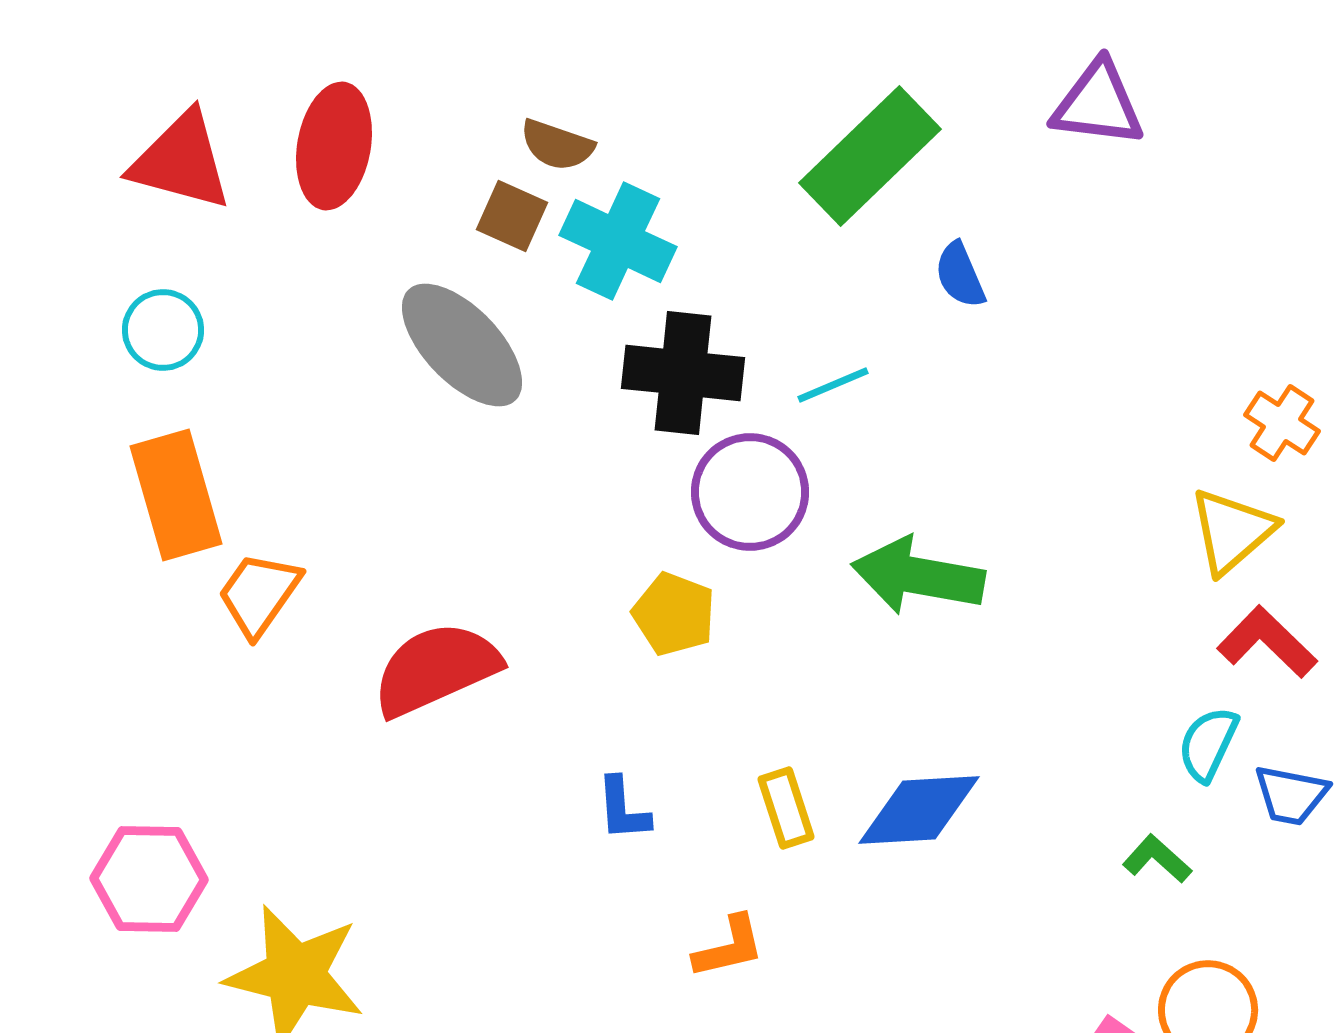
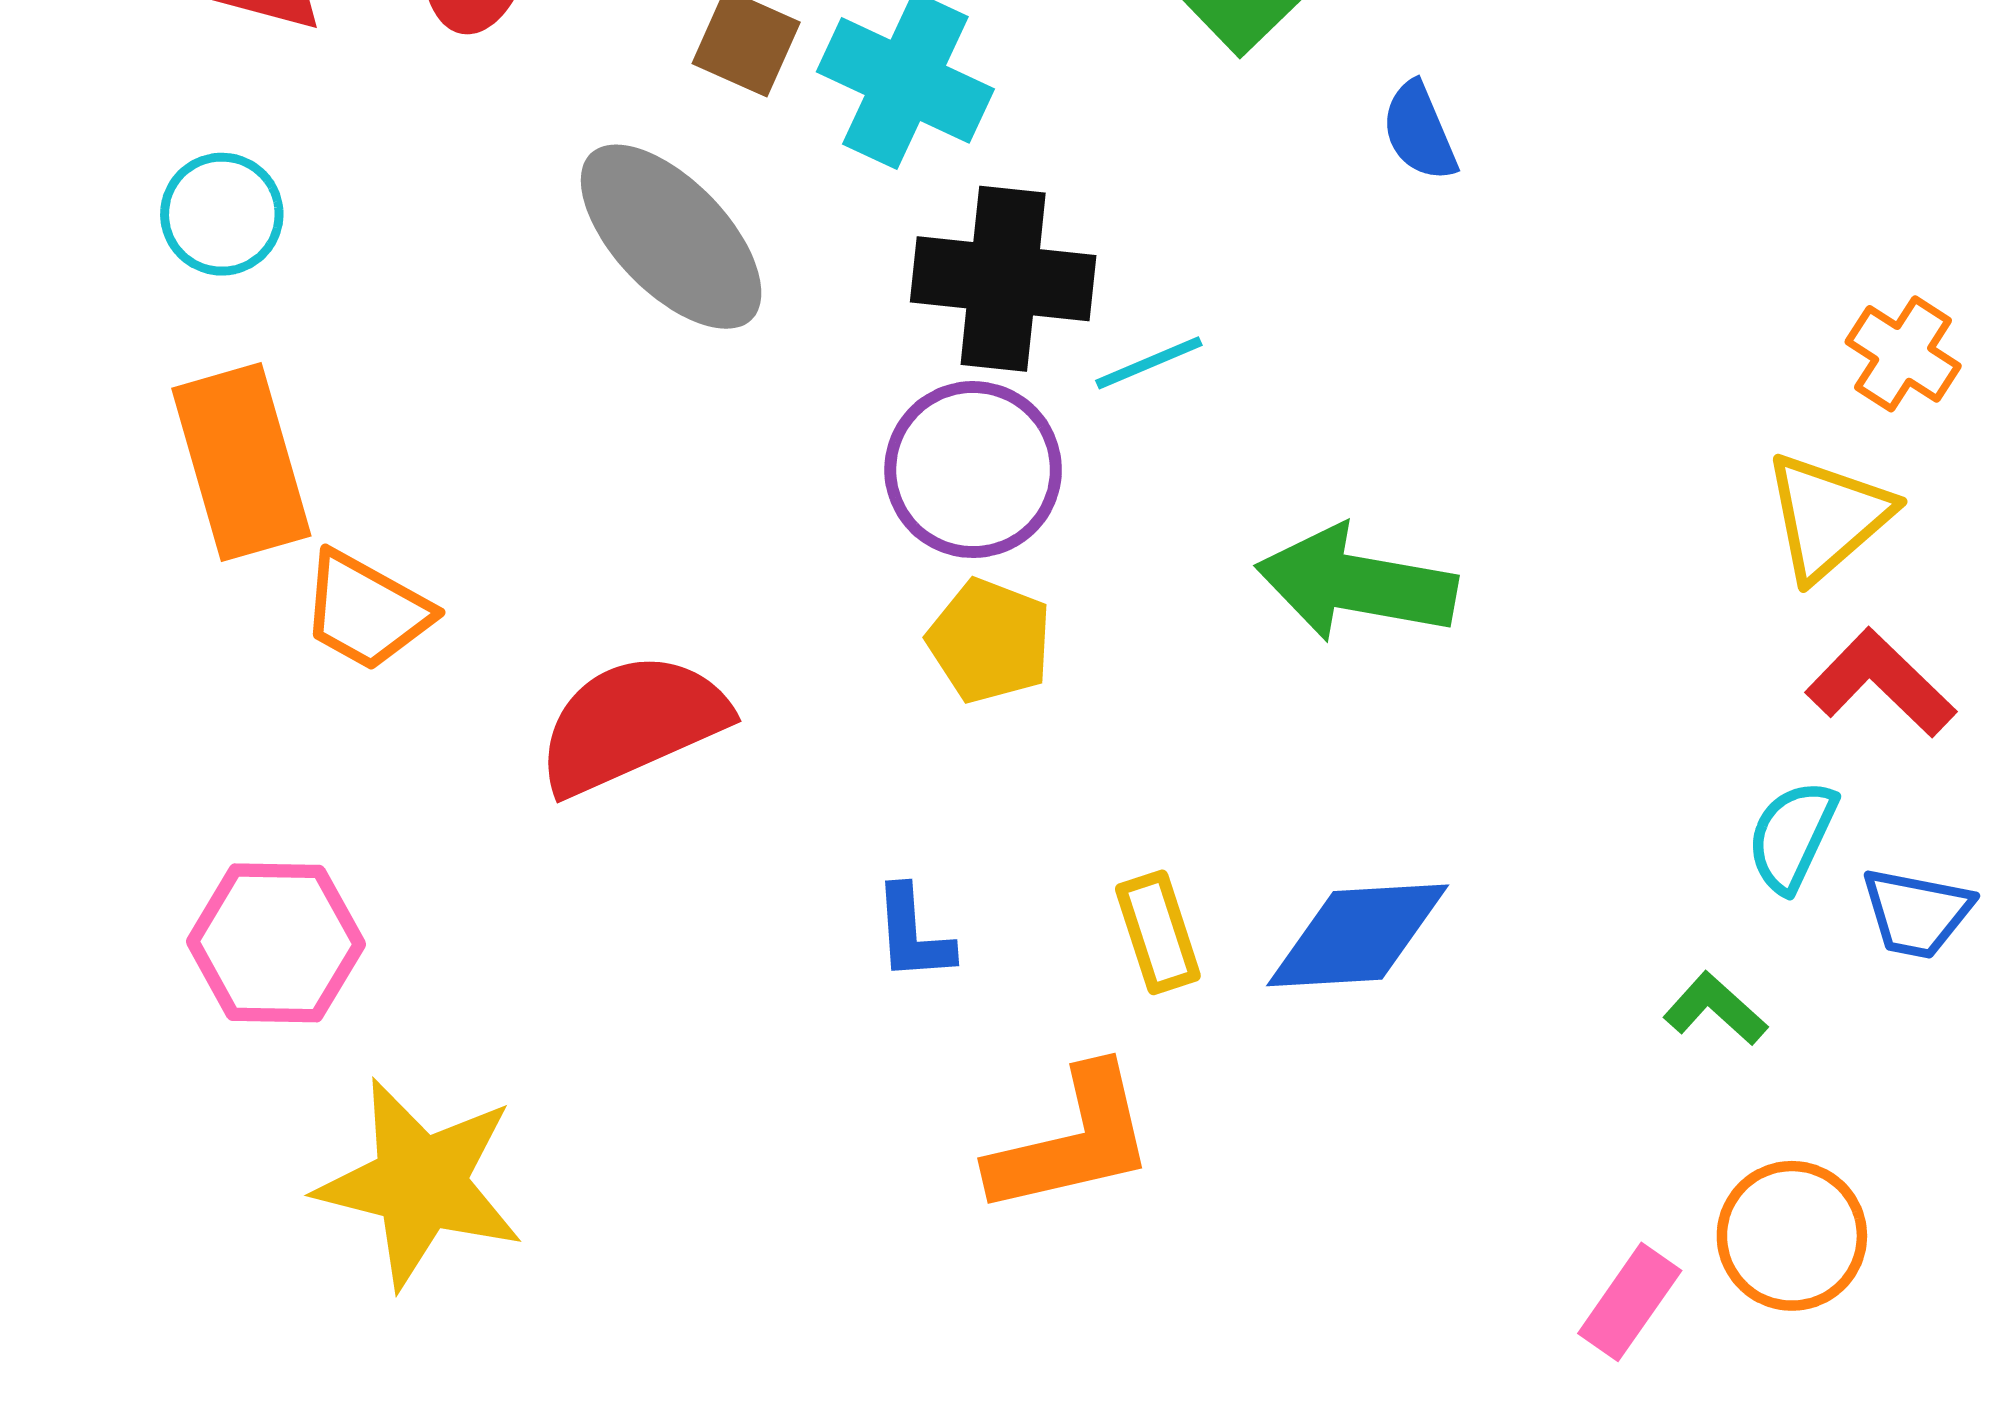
cyan line: (833, 385) -> (1149, 363), moved
purple circle: (750, 492) -> (973, 470), moved
orange trapezoid: (259, 594) -> (366, 611), turned -96
pink hexagon: (149, 879) -> (276, 943), moved
orange L-shape: (729, 947) -> (1072, 1141), size x1.6

